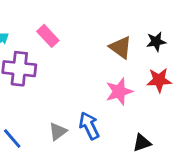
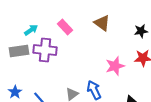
brown triangle: (121, 47) -> (102, 23), moved

